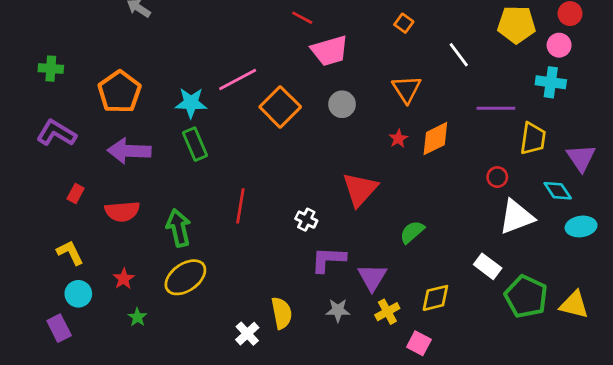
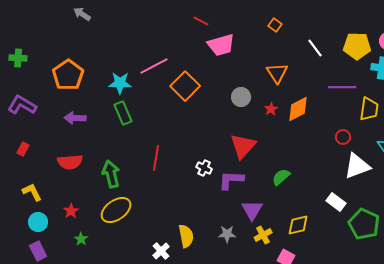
yellow pentagon: (516, 25) -> (357, 46), moved
gray circle: (342, 104) -> (241, 97), moved
purple arrow: (129, 151) -> (75, 118), size x0.7
red rectangle: (76, 194) -> (23, 149), moved
purple L-shape: (328, 259) -> (231, 180), moved
purple rectangle: (59, 328) -> (38, 251), moved

